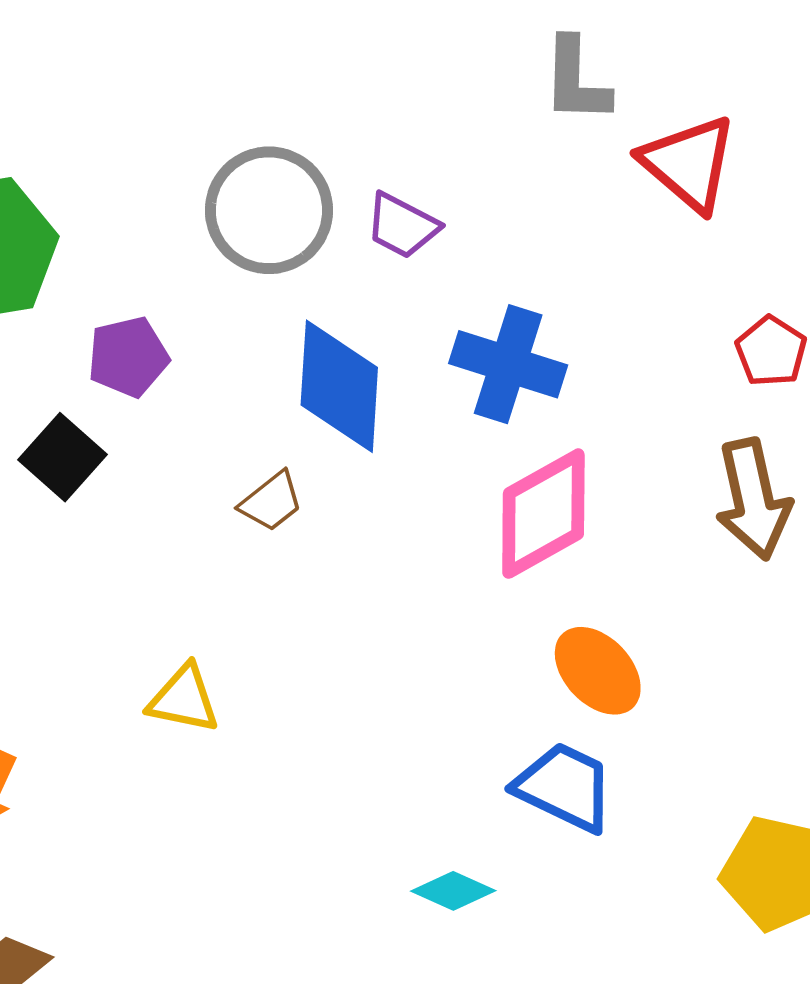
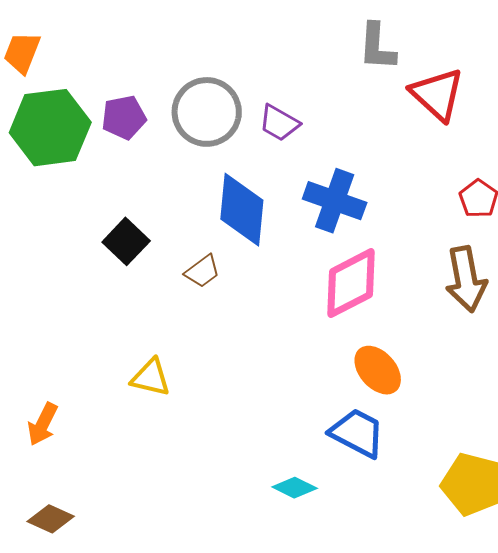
purple pentagon: (128, 357) -> (124, 117), moved
black square: (62, 457) -> (126, 241), moved

